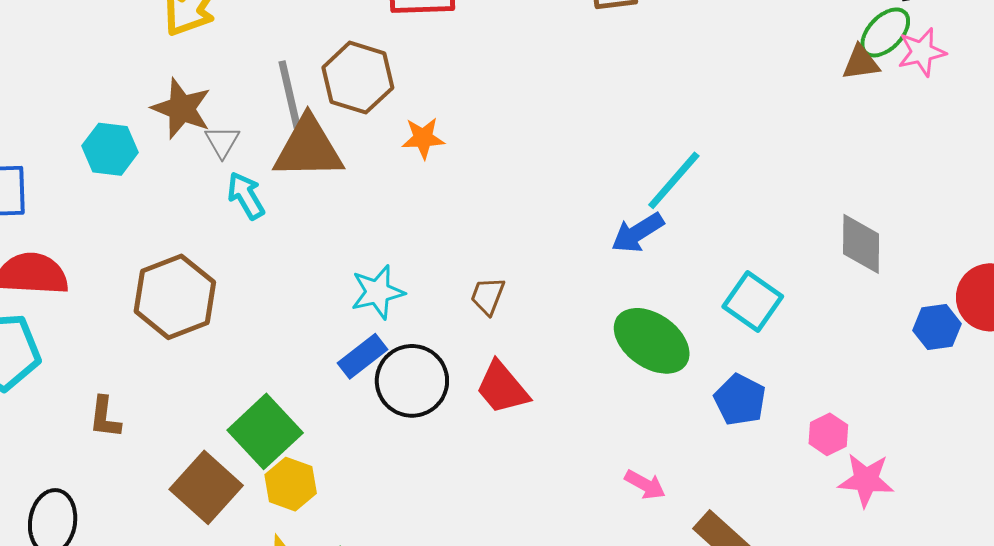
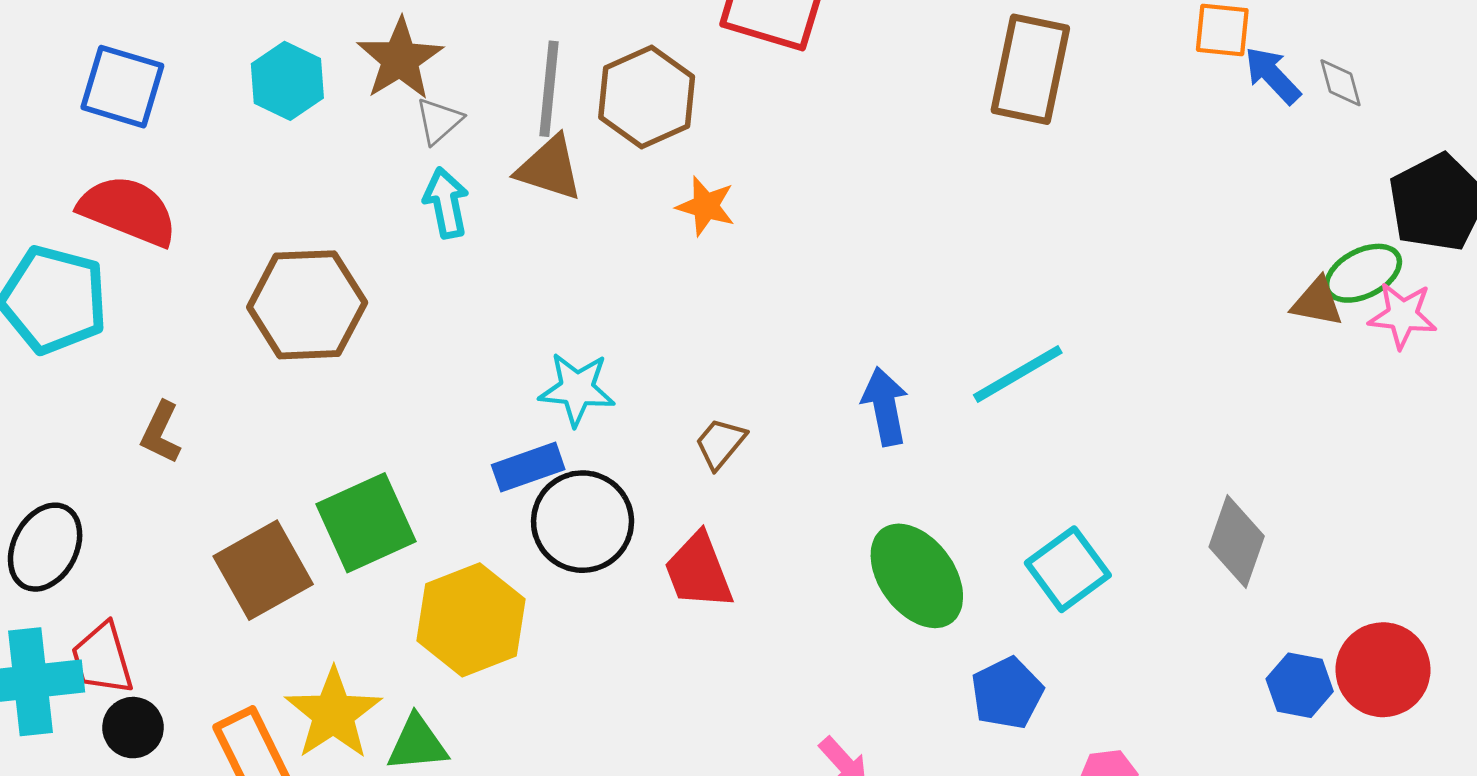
brown triangle: (308, 148) -> (550, 168), size x0.7
blue arrow: (638, 233) -> (885, 406), moved, turned 92
yellow hexagon: (291, 484) -> (471, 620), moved, size x1.5

